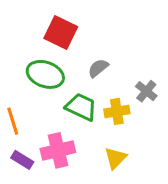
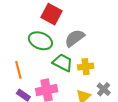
gray semicircle: (98, 68) -> (75, 38), size x1.5
gray cross: (146, 91) -> (104, 89), moved

